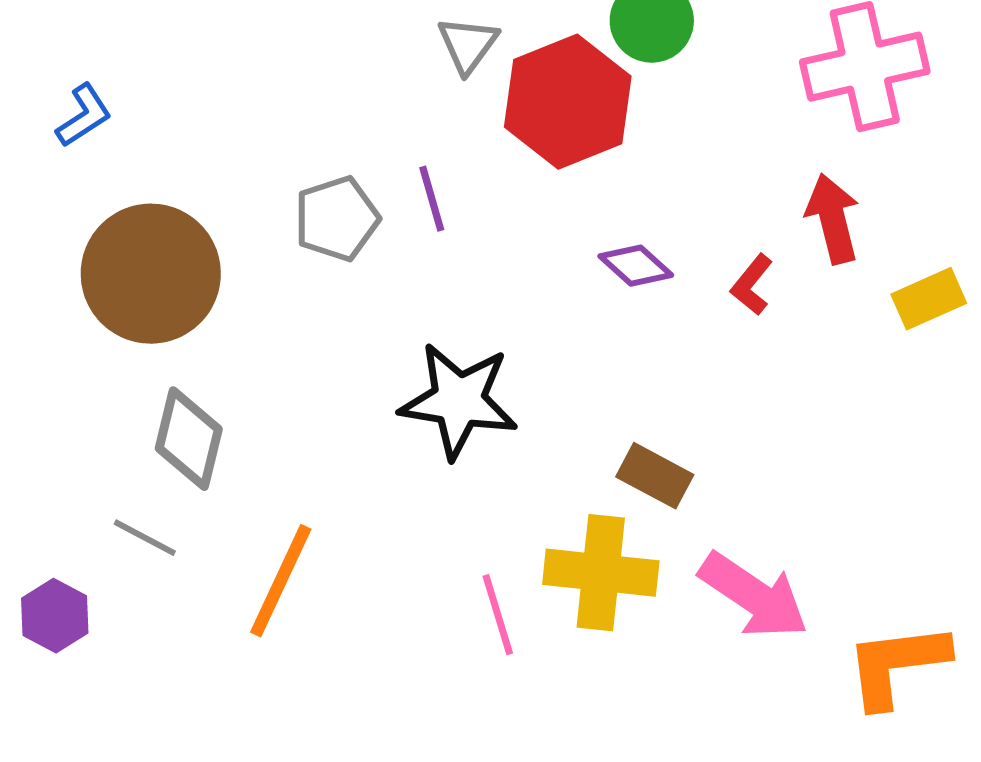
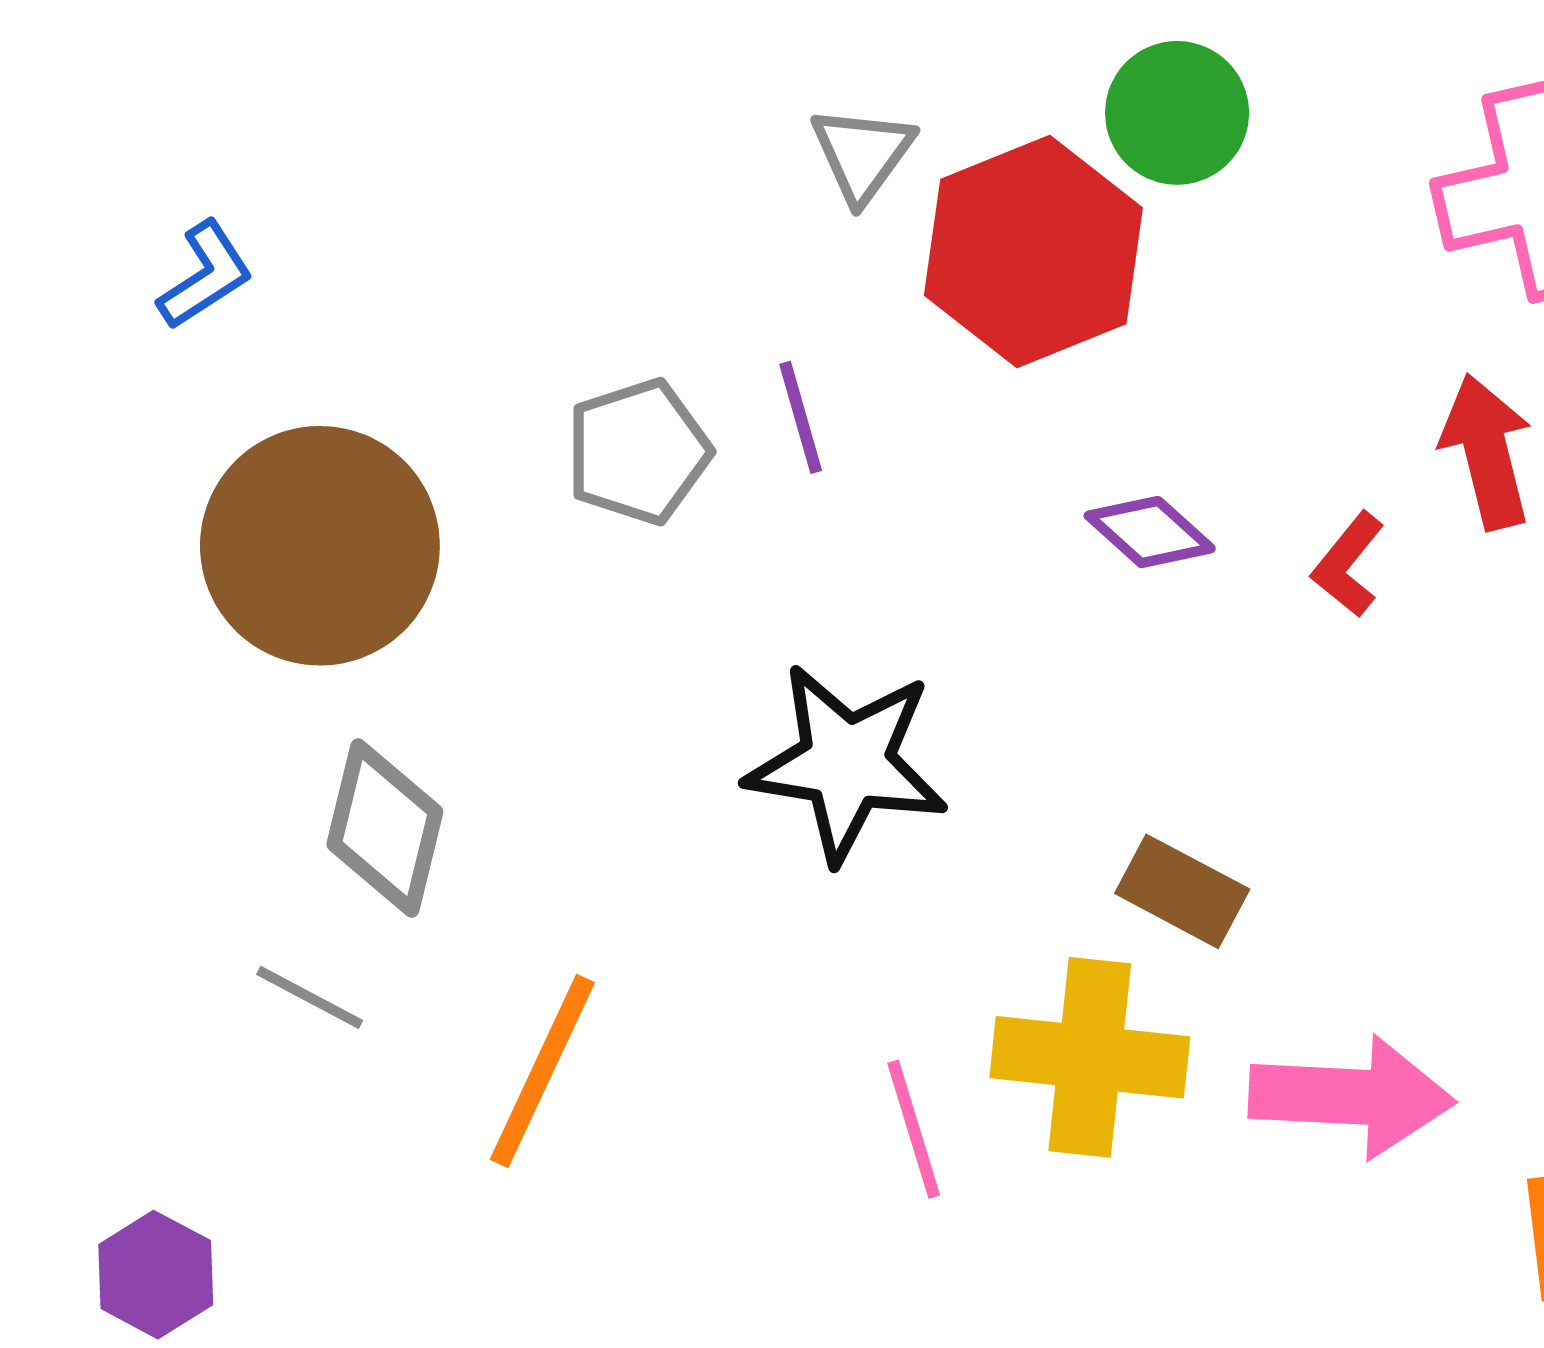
pink arrow: (754, 596) -> (1352, 1097), turned -31
purple hexagon: (55, 616) -> (156, 1275), moved

